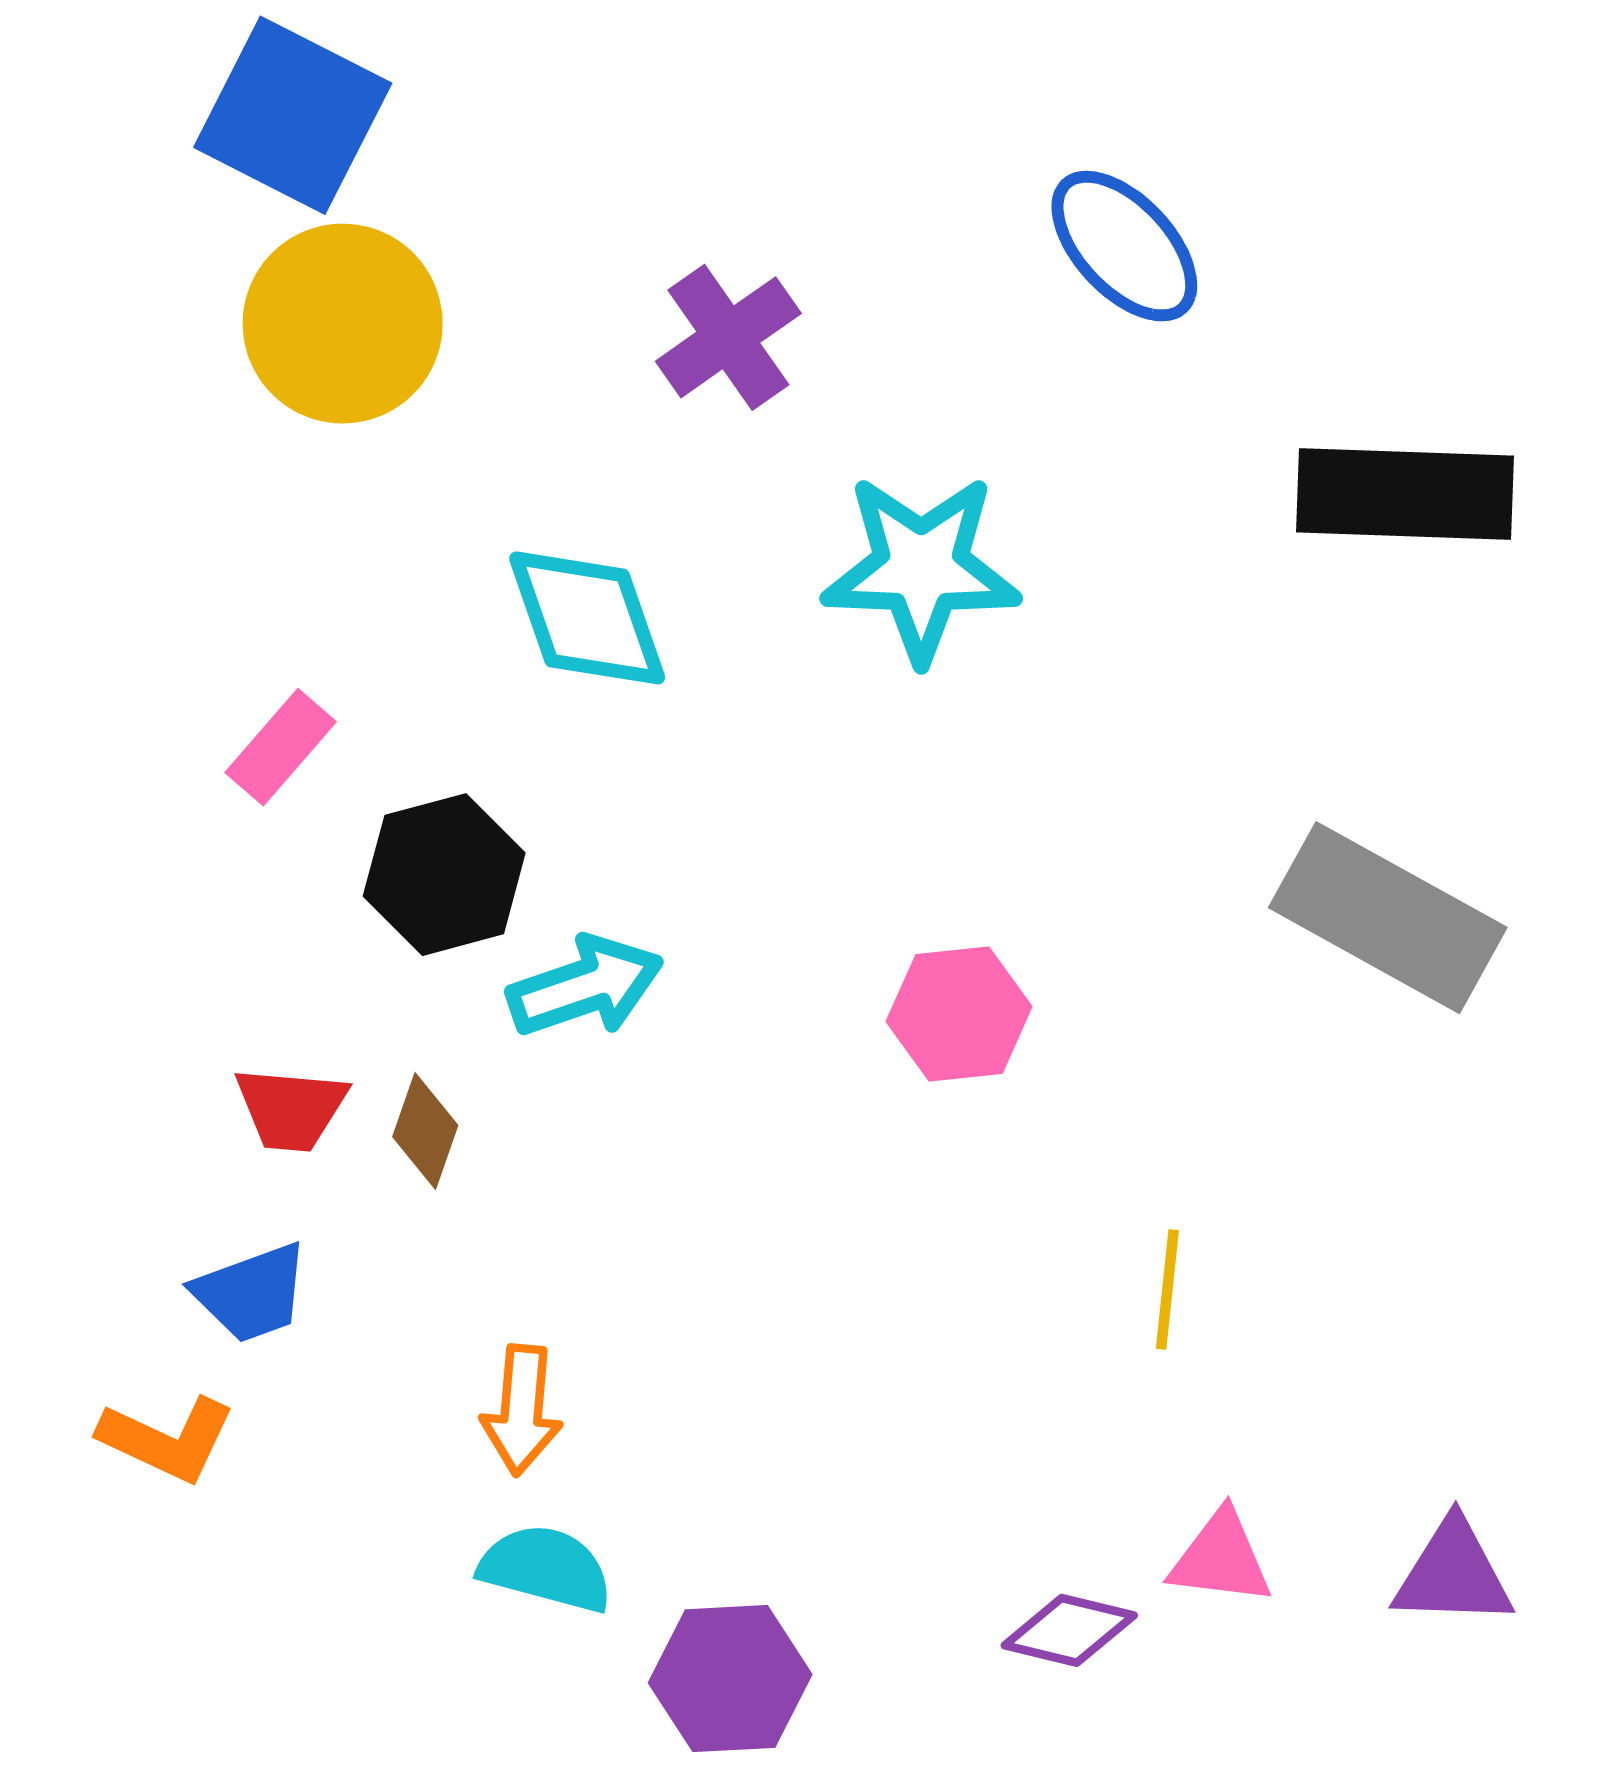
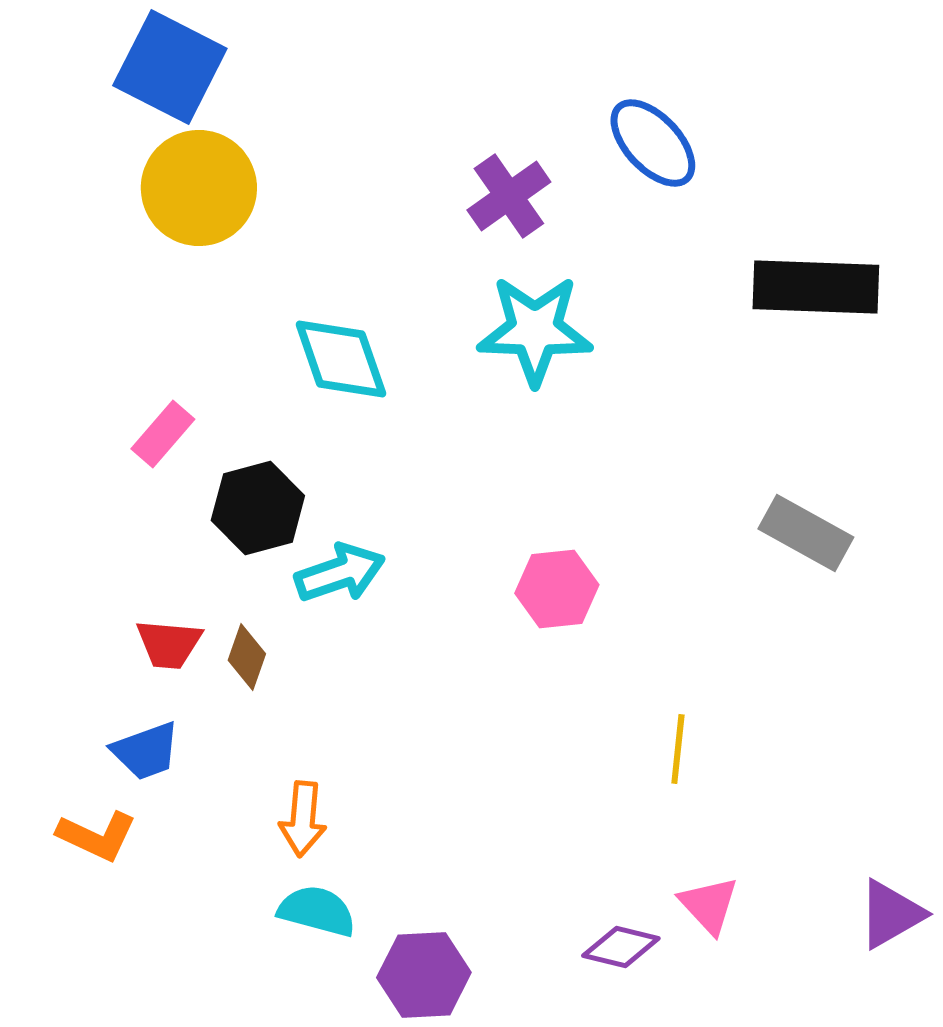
purple cross: (728, 337) -> (509, 196), moved
gray rectangle: (1388, 918) -> (806, 533), size x0.7
pink triangle: (1221, 1558) -> (709, 905), turned 40
purple triangle: (1453, 1574) -> (891, 914), moved, turned -32

